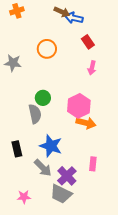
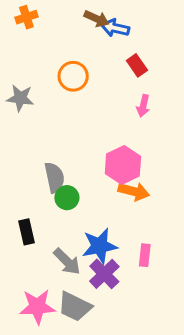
green circle: (43, 98) -> (67, 198), moved
blue star: (51, 146) -> (100, 246), moved, turned -30
gray trapezoid: (61, 194) -> (75, 307), moved
pink star: (24, 197) -> (37, 307), size x1.6

